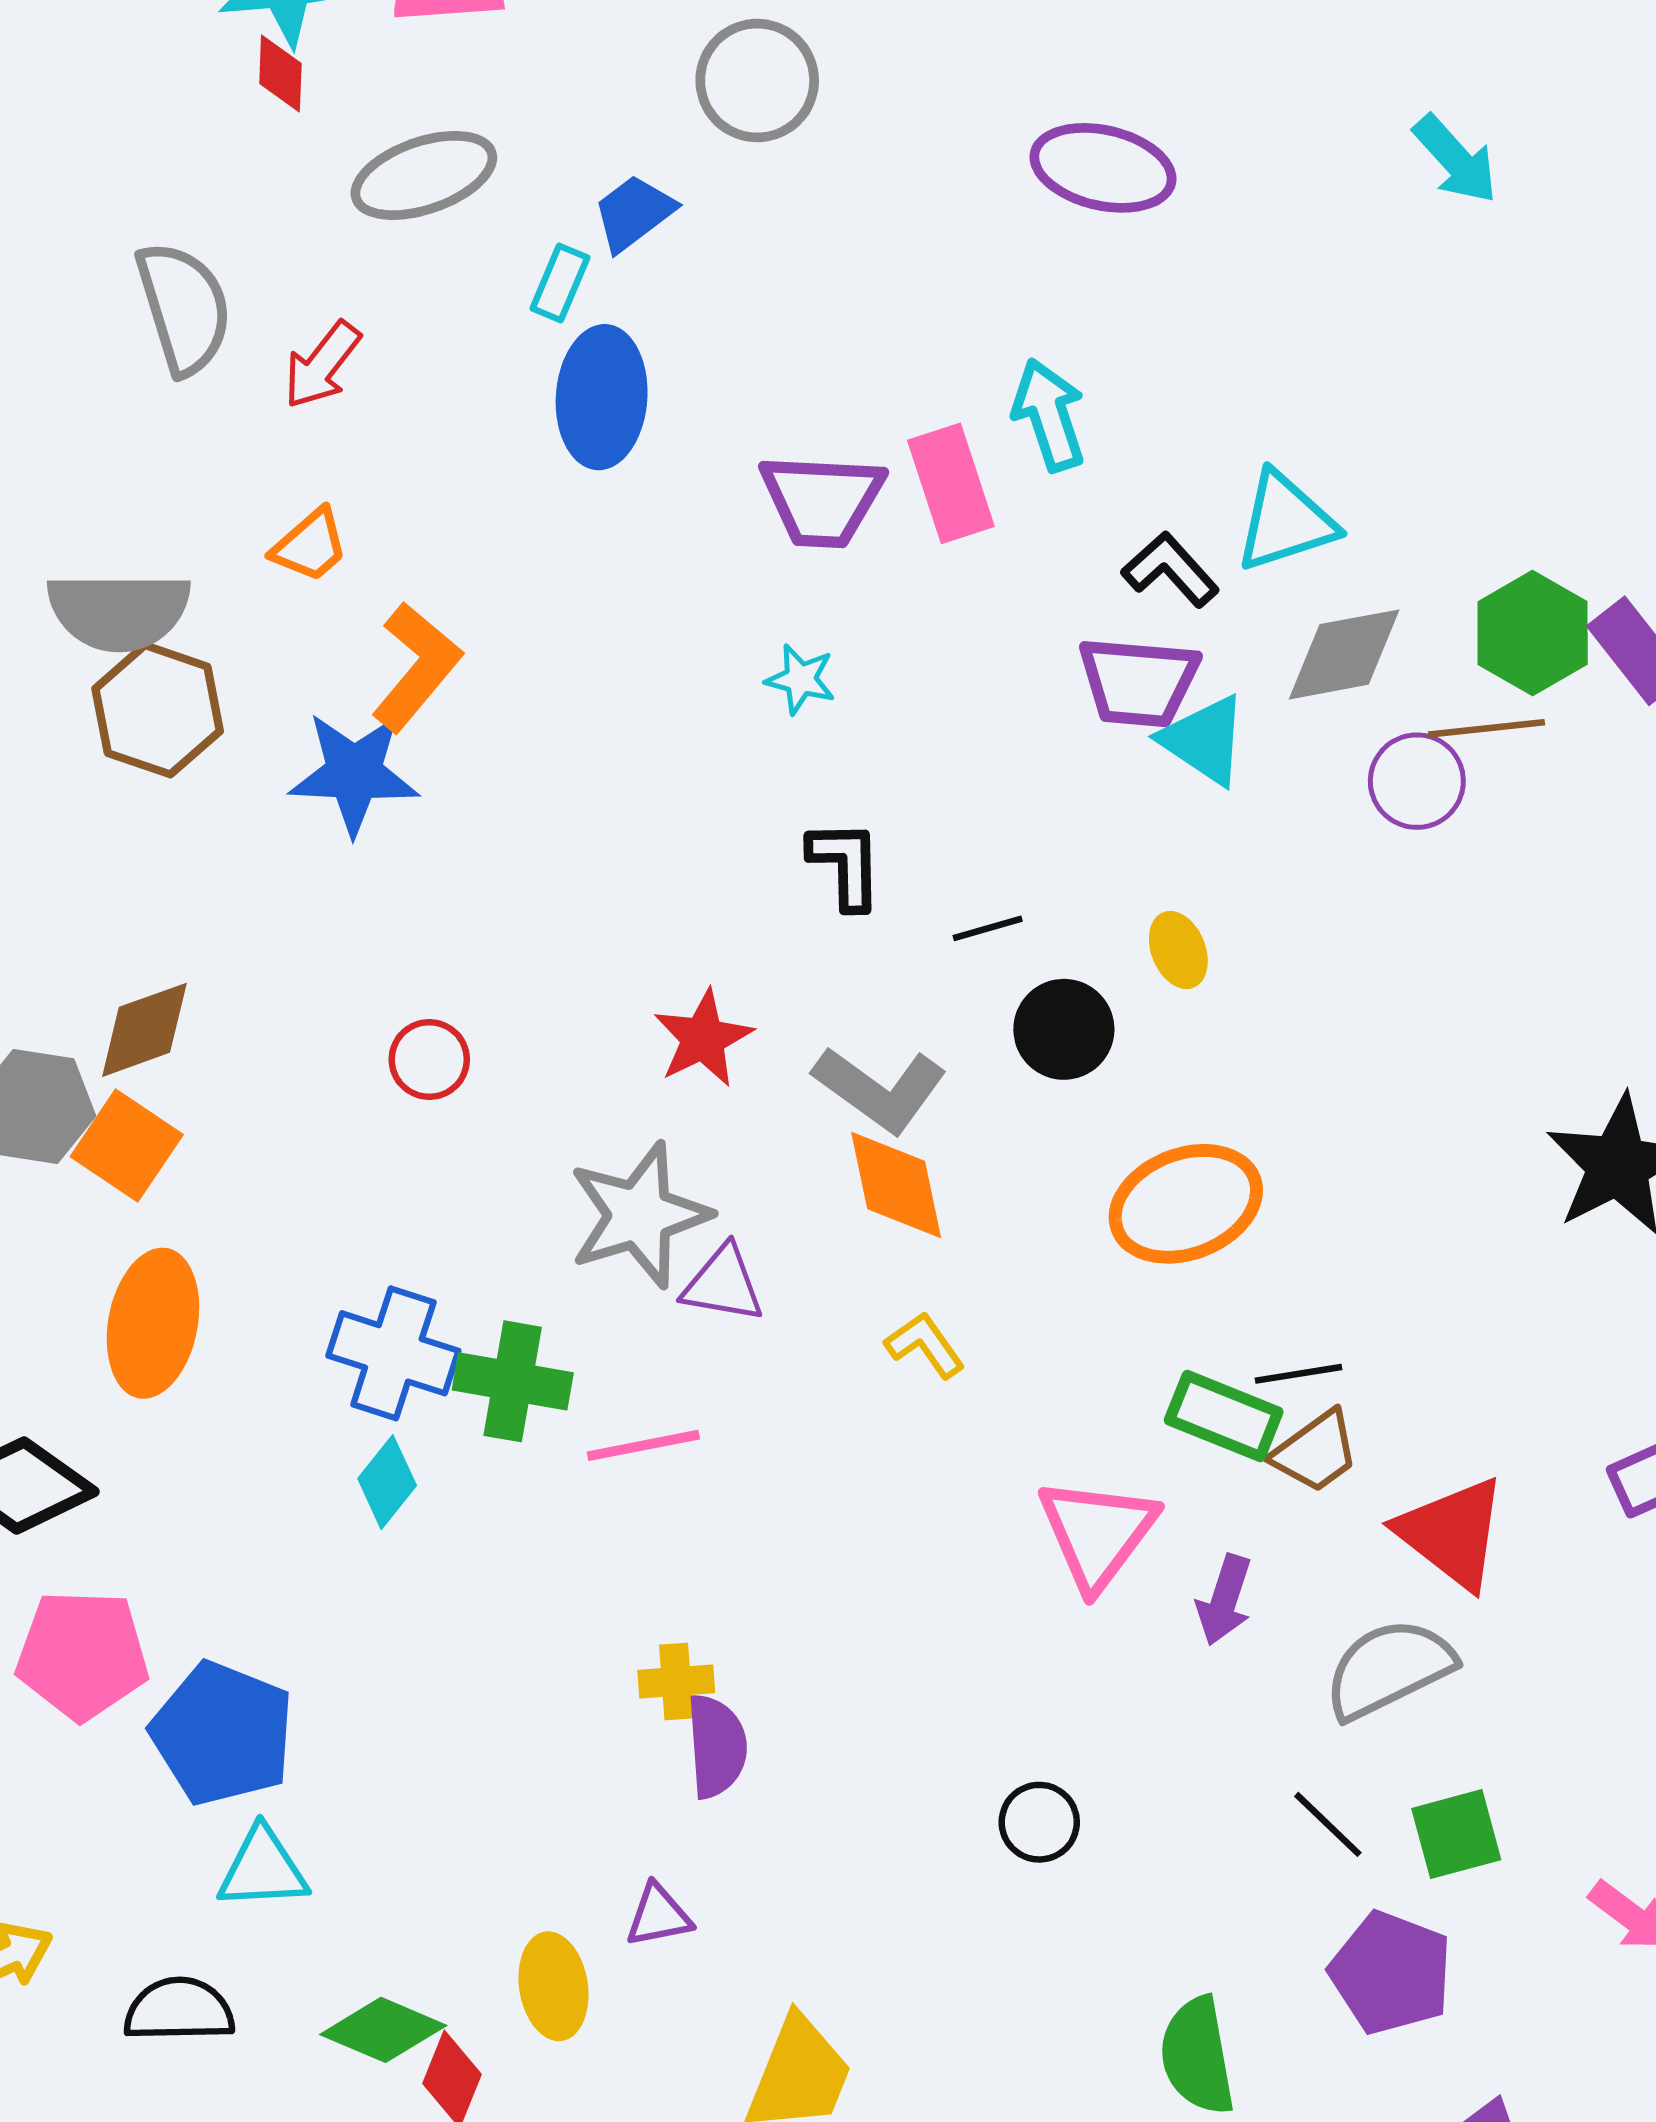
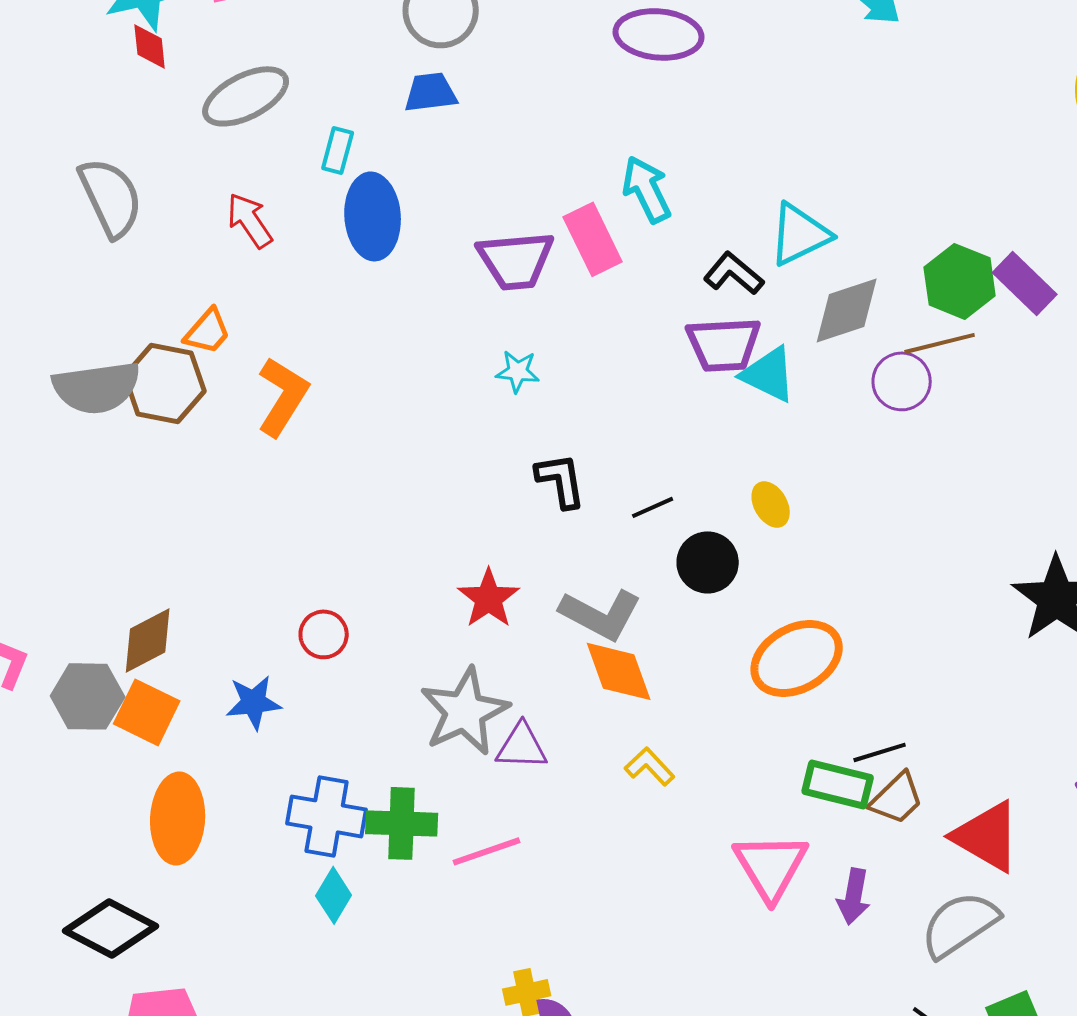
blue trapezoid: (634, 213) -> (431, 92), moved, turned 38
red arrow: (322, 365) -> (250, 220), moved, turned 116
brown hexagon: (158, 710) -> (165, 383), moved
blue star: (354, 773) -> (254, 702), moved, size x0.7

